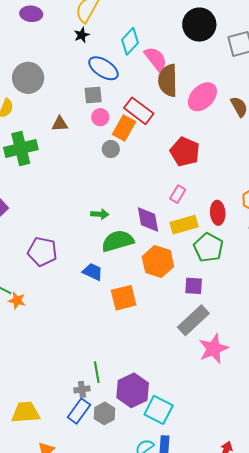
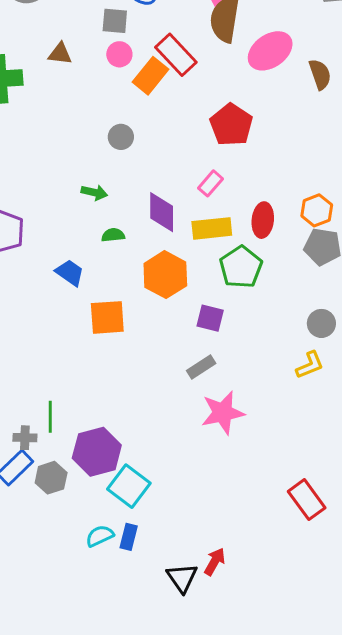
gray circle: (111, 149) -> (121, 137), moved
green semicircle: (118, 241) -> (113, 235), size x0.5
gray rectangle: (193, 320) -> (201, 367), size x0.6

